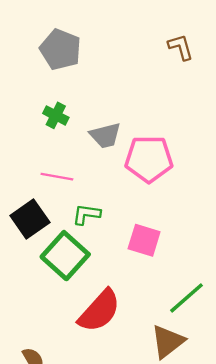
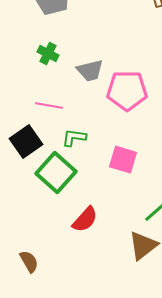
red semicircle: (99, 311) -> (85, 220), size x0.7

